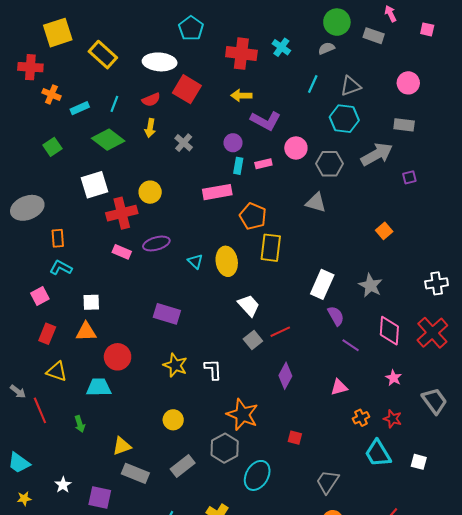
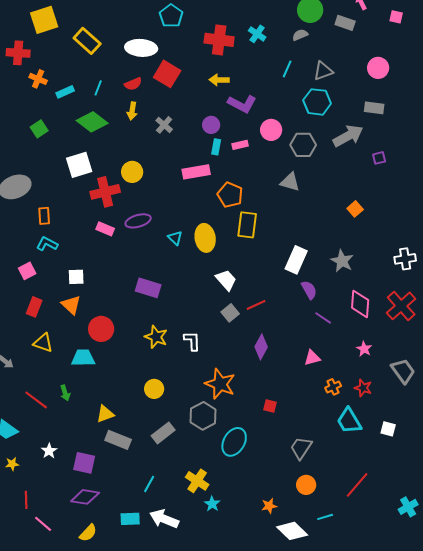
orange triangle: (86, 332) -> (71, 305), turned 45
red line: (40, 410) -> (36, 400), moved, turned -30

